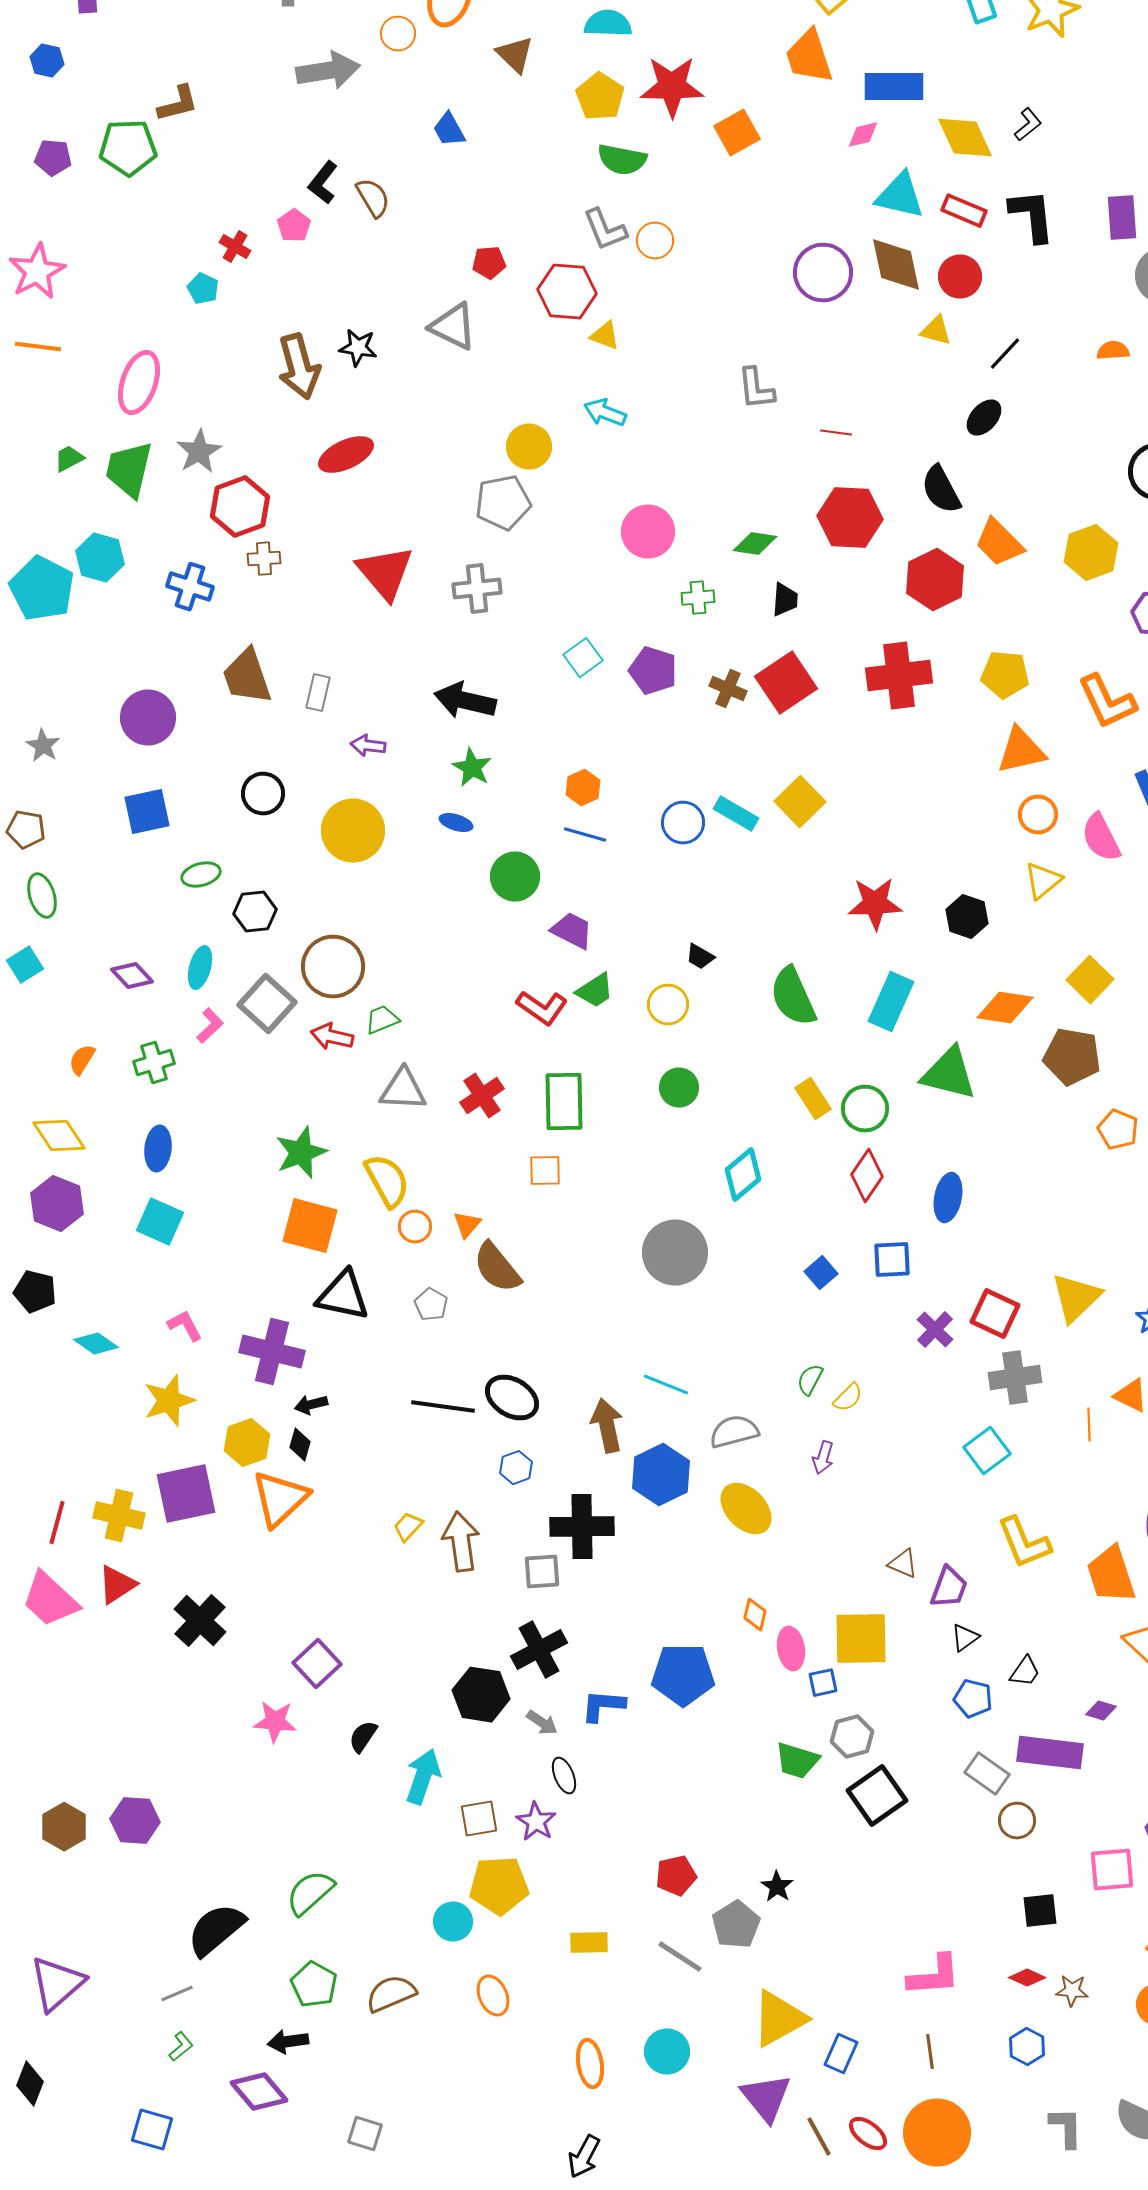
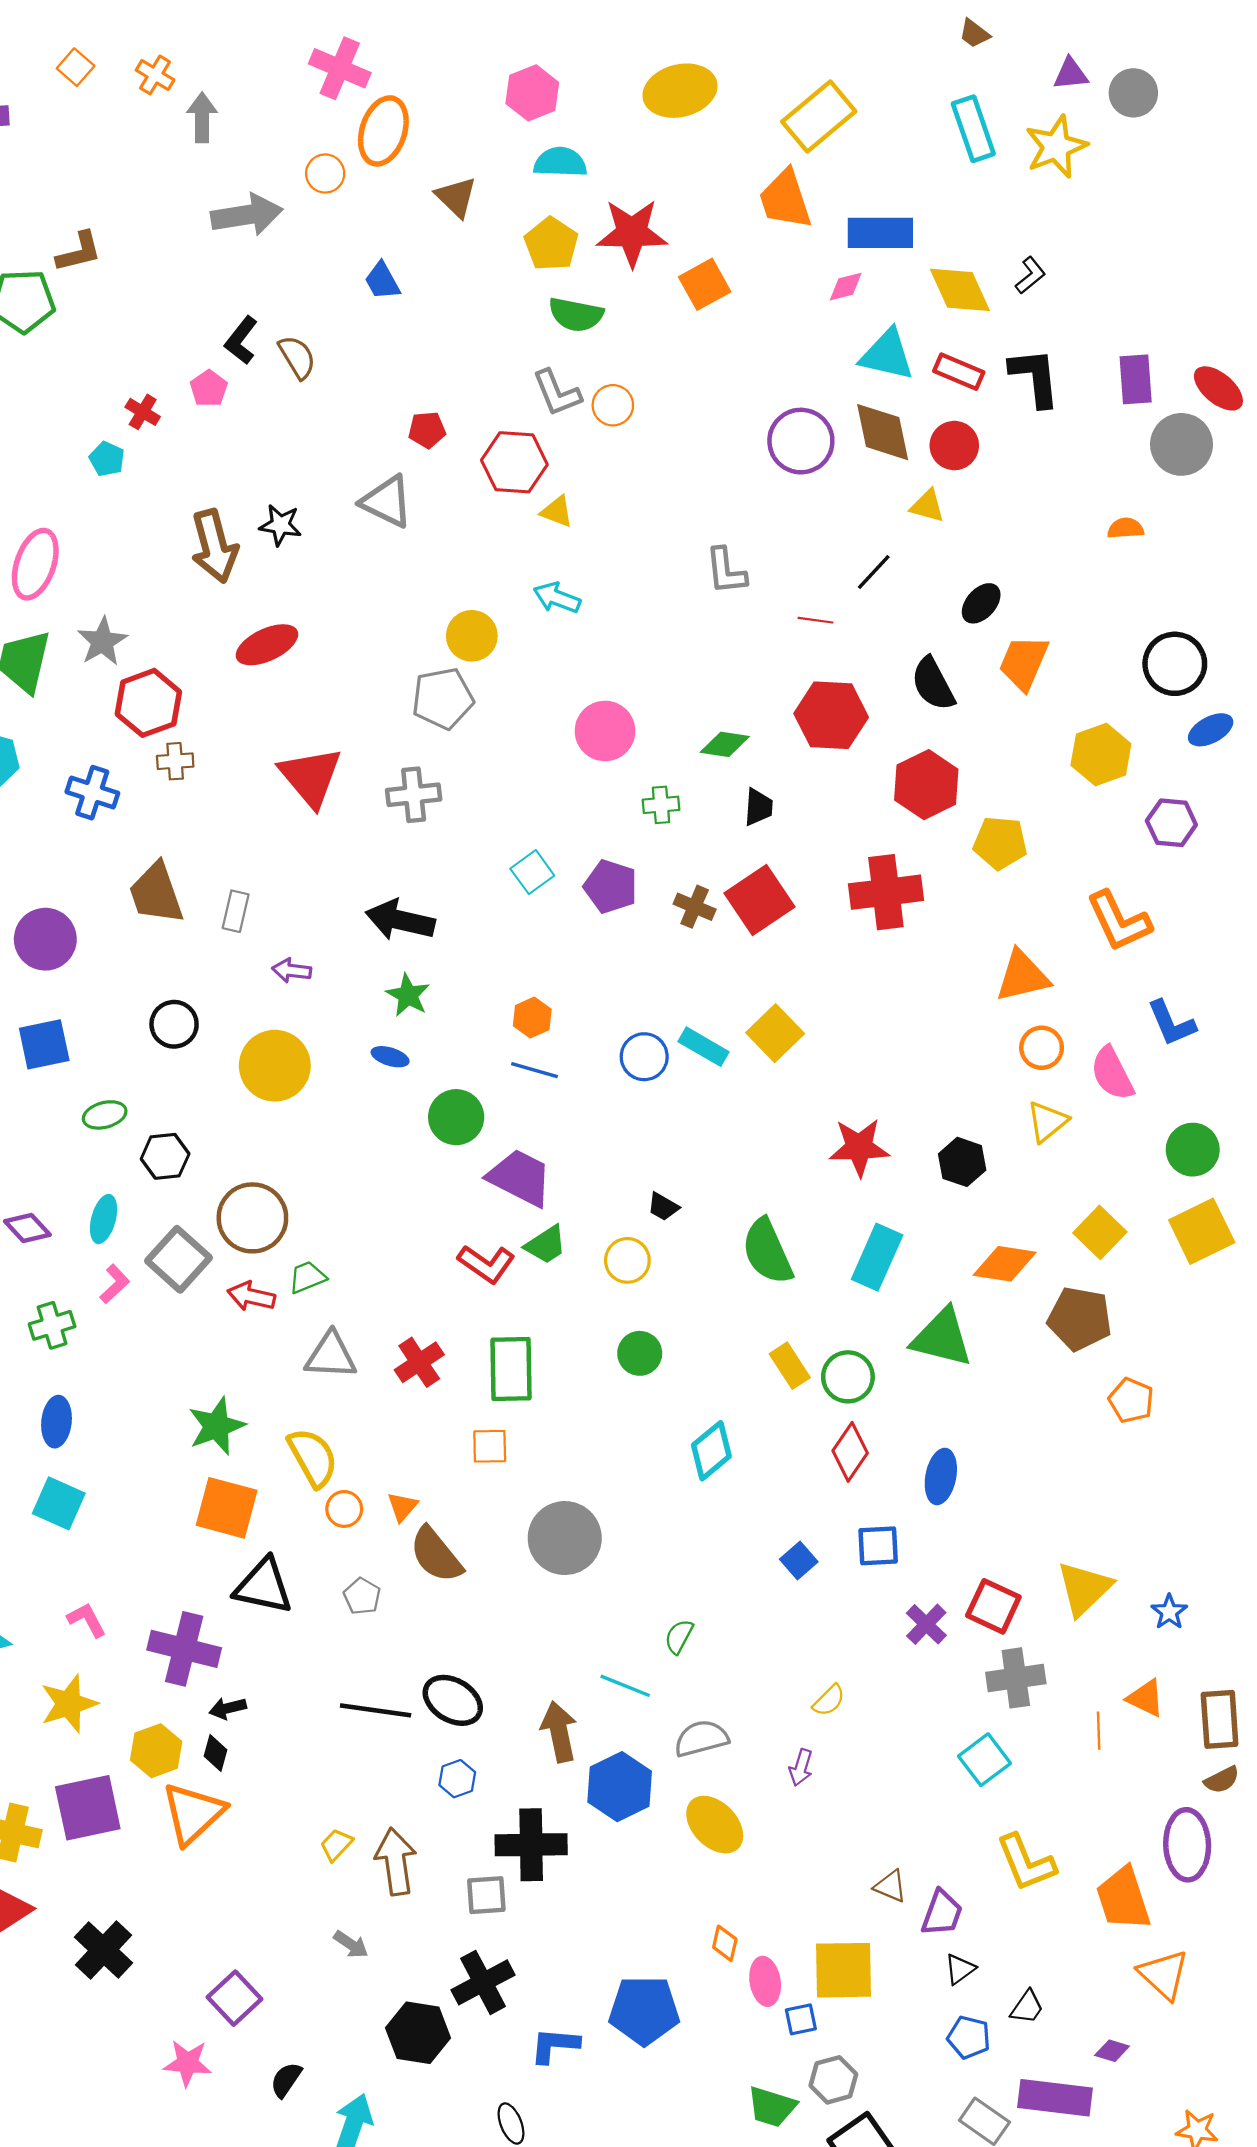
black line: (1005, 354) -> (874, 572), moved
orange trapezoid: (999, 543) -> (1024, 663), moved, turned 68
yellow pentagon: (1005, 675) -> (1000, 843), moved
purple trapezoid: (572, 931) -> (520, 1178), size x1.4
gray circle: (675, 1253) -> (565, 1538), moved
green semicircle: (810, 1380) -> (679, 1637), moved
gray arrow: (542, 1723) -> (351, 1944), moved

